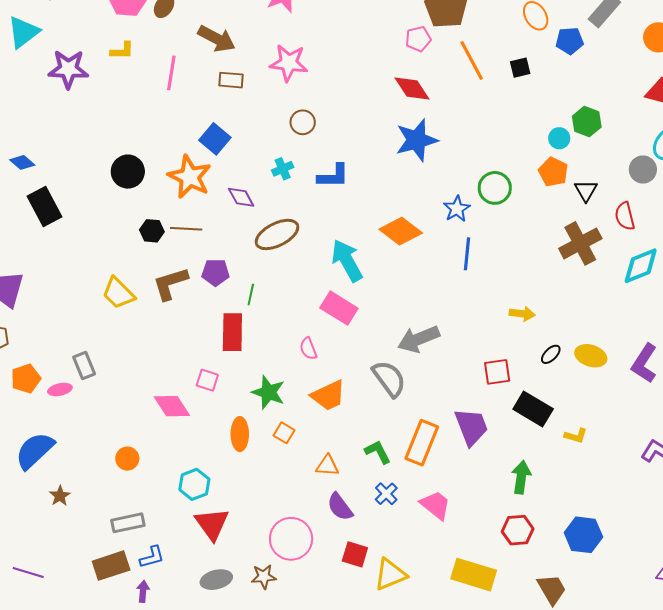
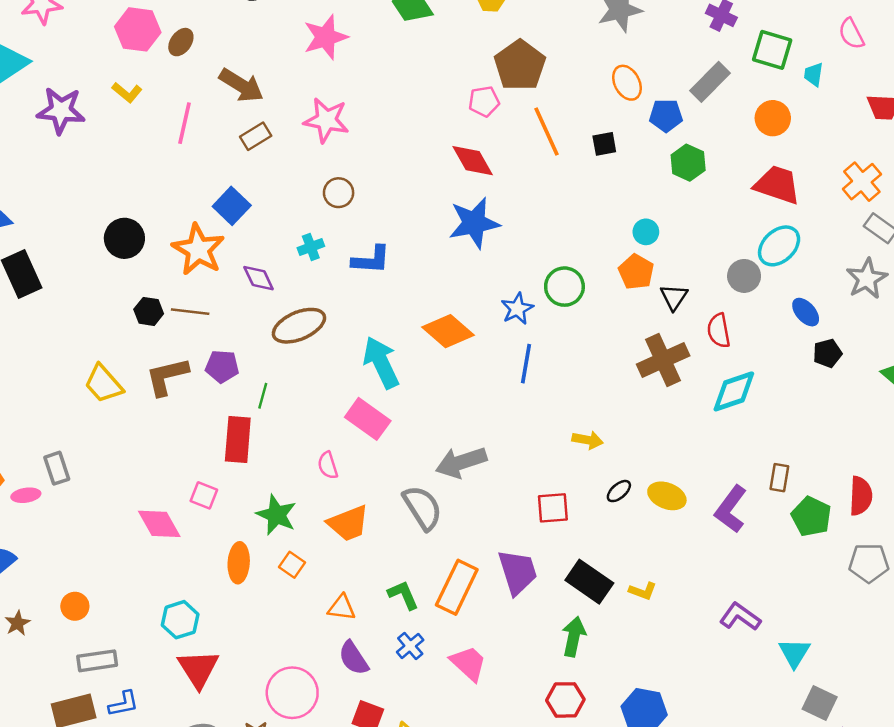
yellow L-shape: (122, 51) -> (127, 92), turned 35
brown rectangle: (231, 80) -> (256, 136), turned -40
green hexagon: (587, 122) -> (688, 163), moved
black rectangle: (533, 409) -> (589, 582), moved
orange circle: (127, 459) -> (75, 606), moved

